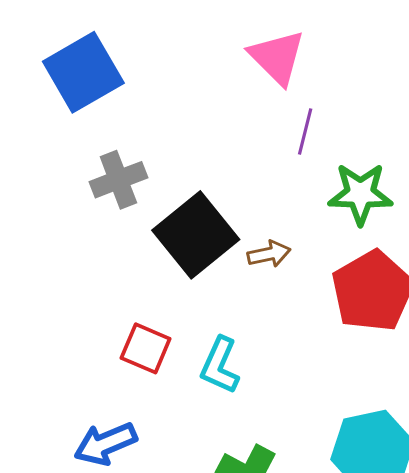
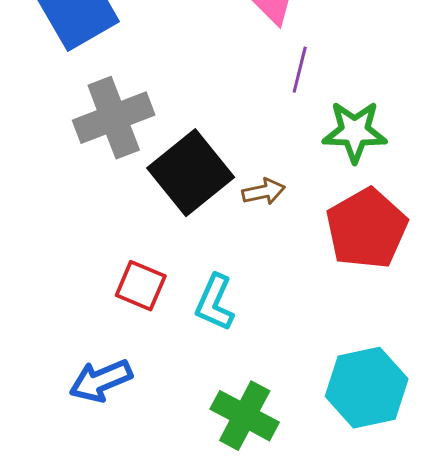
gray cross: (118, 180) -> (114, 118), size x1.4

